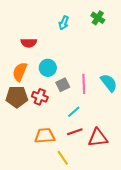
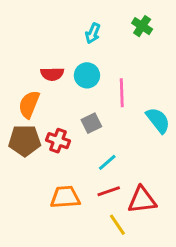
red semicircle: (29, 43) -> (52, 74), moved
cyan circle: (48, 68) -> (87, 75), moved
pink line: (84, 84) -> (122, 93), moved
yellow line: (63, 158) -> (117, 225), moved

